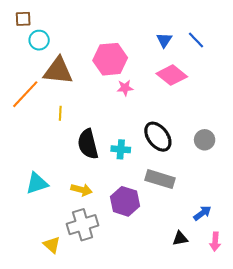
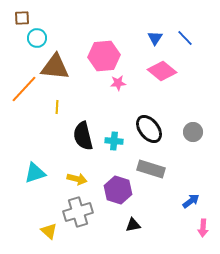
black triangle: (180, 238) -> (133, 225), moved

